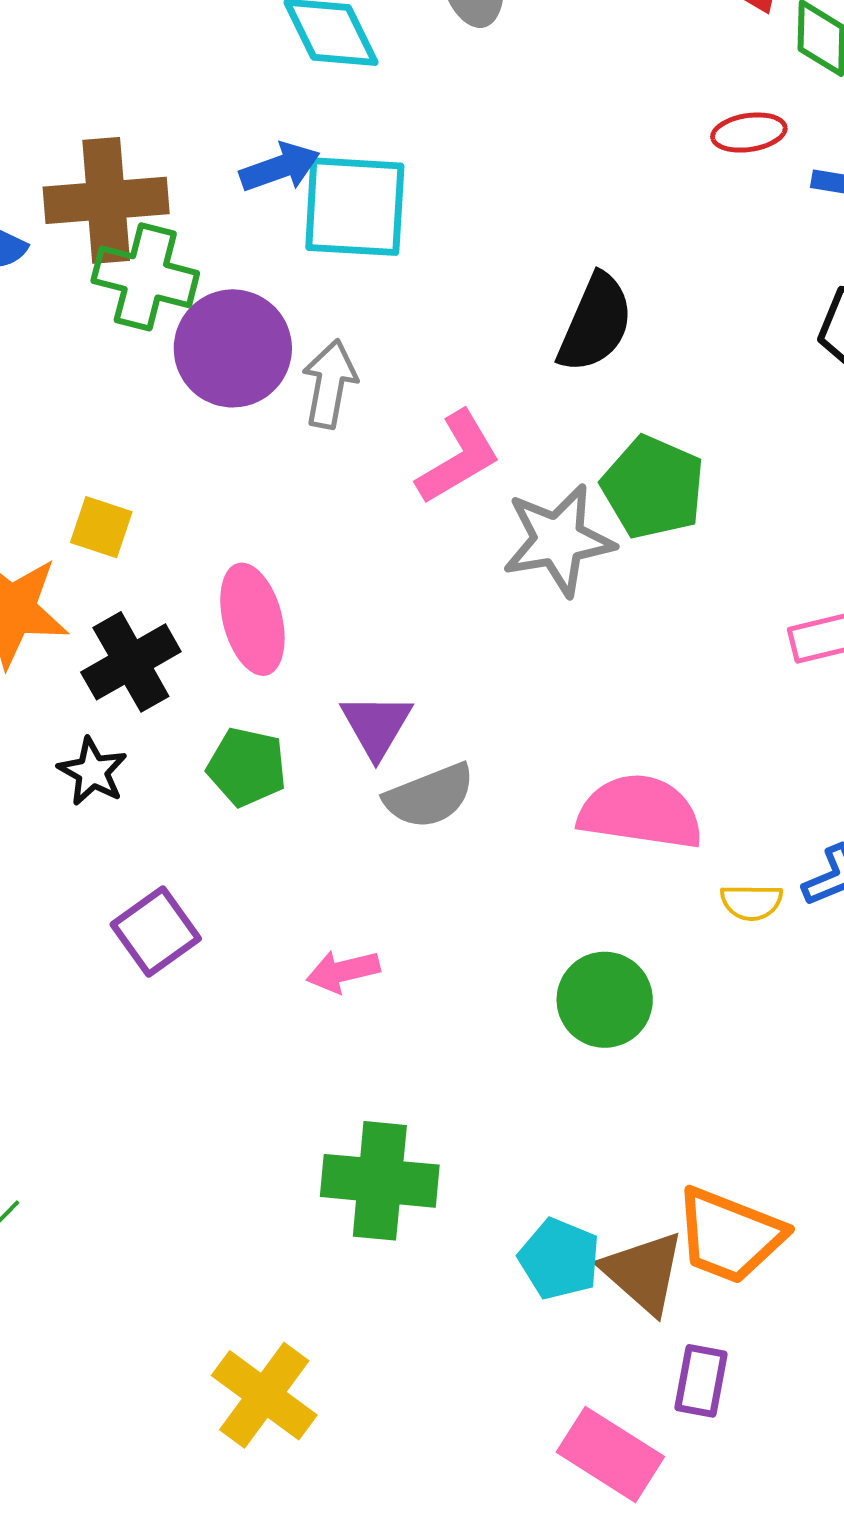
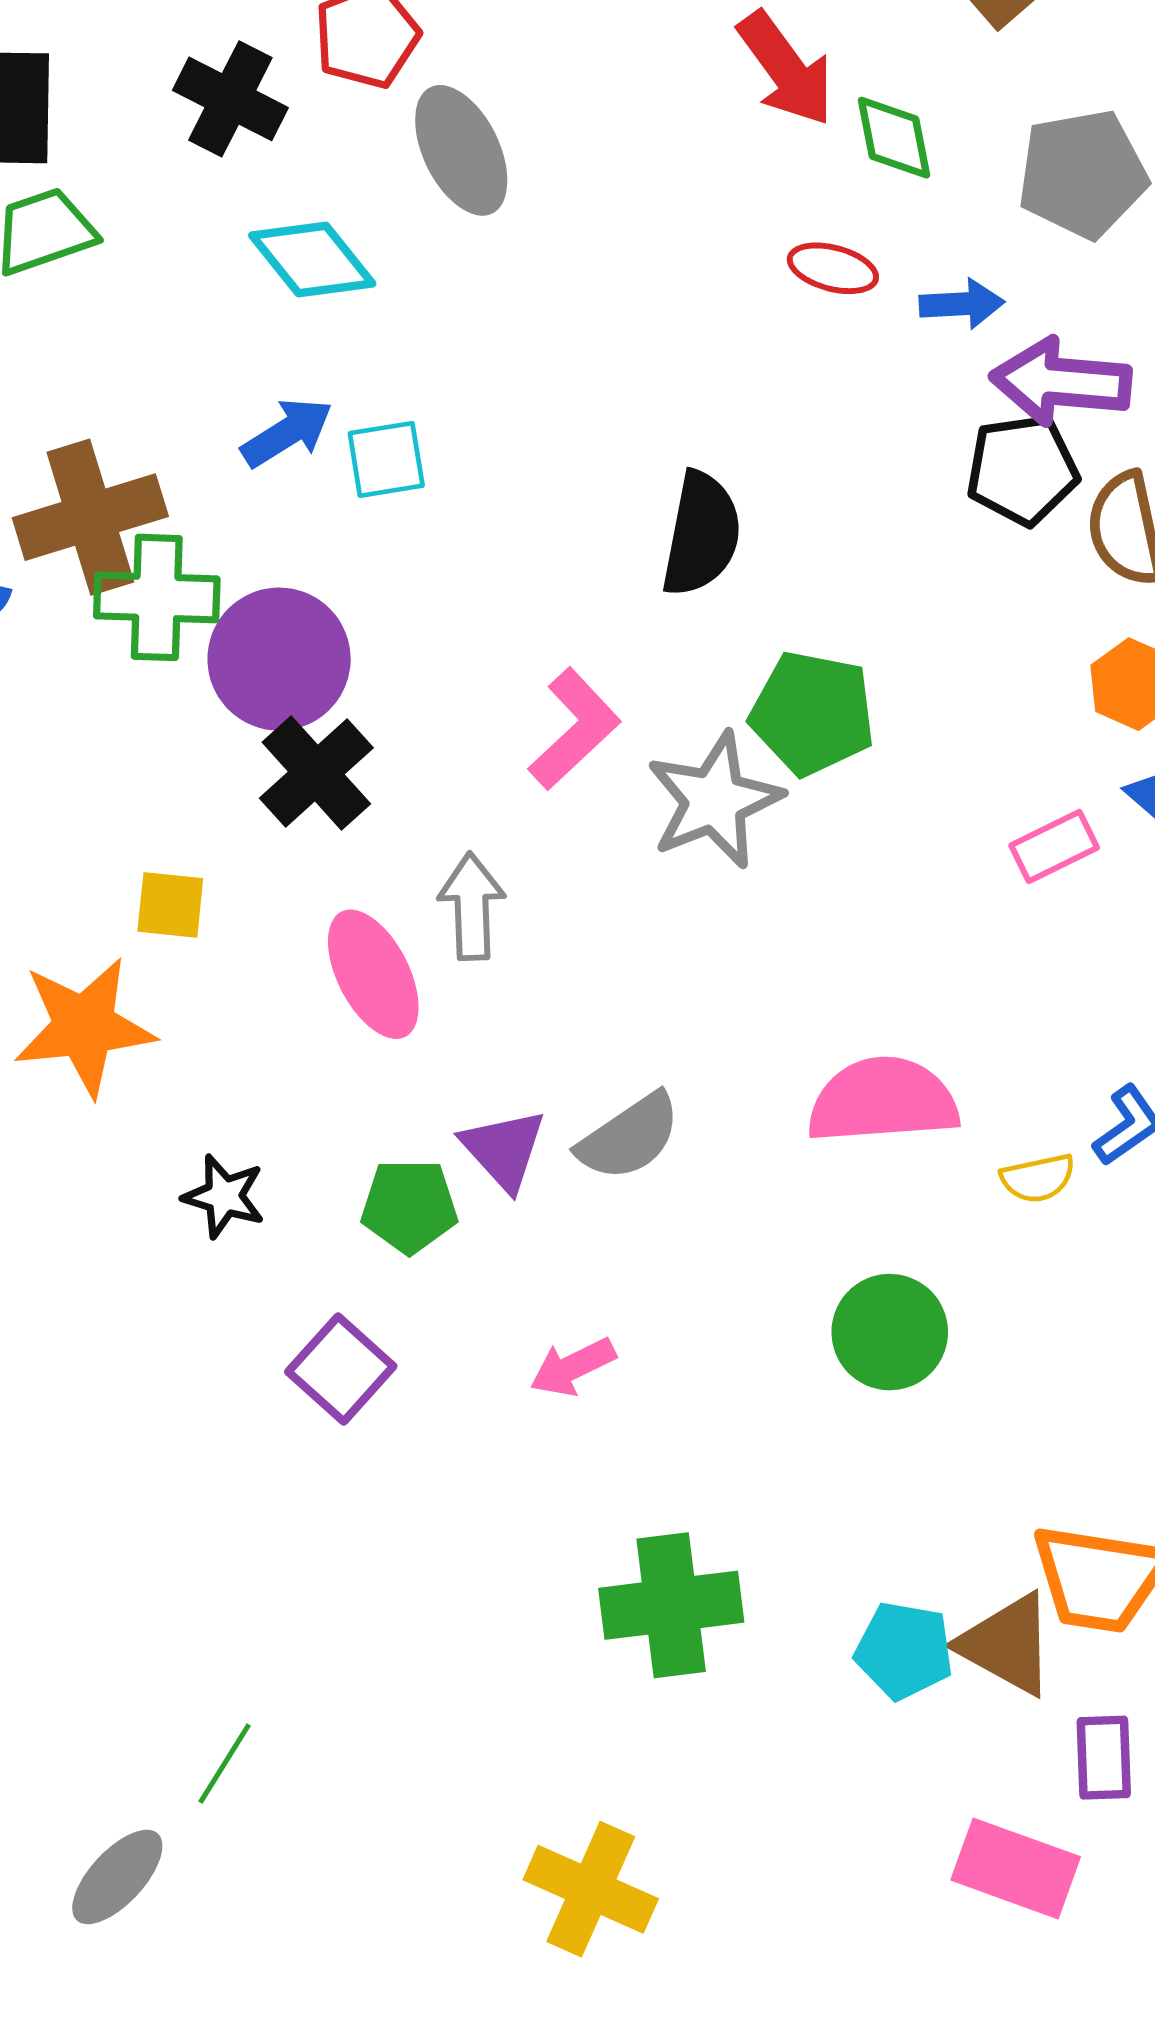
red ellipse: (749, 133) -> (833, 268), turned 36
cyan square: (355, 207) -> (386, 459), size x0.6
gray arrow: (330, 384) -> (472, 906), moved
black cross: (131, 662) -> (316, 773), moved
purple triangle: (376, 725) -> (504, 1150), moved
green pentagon: (247, 767) -> (409, 1206), moved

